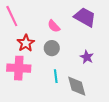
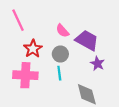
purple trapezoid: (85, 17) -> (87, 40), moved
cyan line: (56, 76) -> (59, 73), moved

